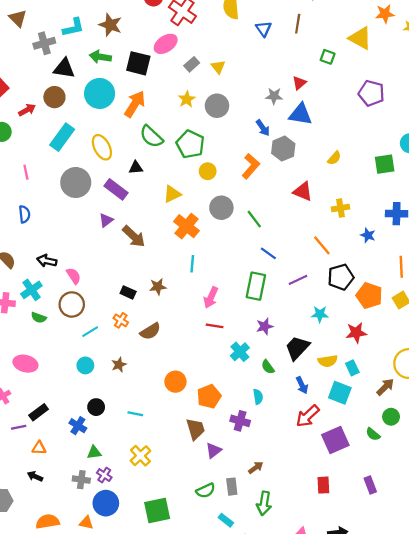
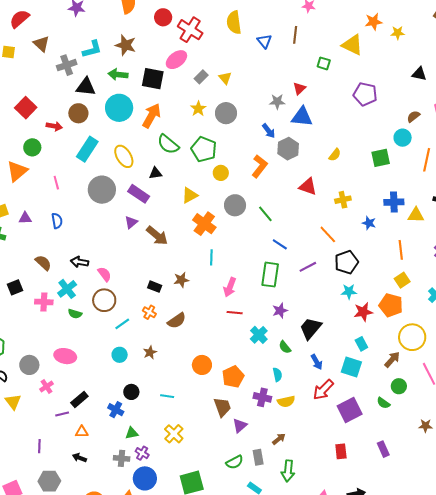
red arrow: (27, 110) -> (54, 126), turned 42
orange pentagon: (369, 296) -> (391, 305), moved
cyan star: (320, 314) -> (349, 292), moved
yellow semicircle: (328, 361) -> (286, 401), moved

